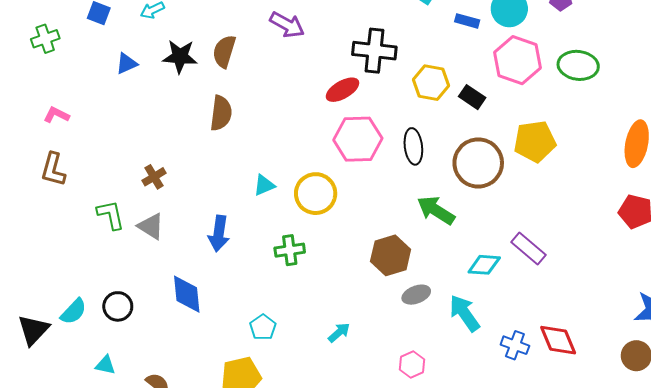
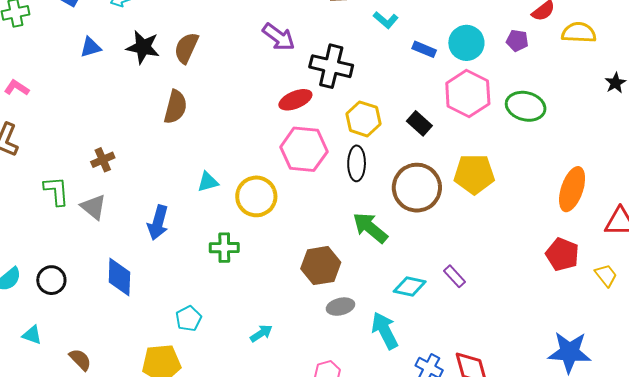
purple arrow: (287, 25) -> (279, 37), moved
yellow hexagon: (431, 83) -> (363, 119), moved
purple rectangle: (528, 248) -> (454, 276), size x0.7

